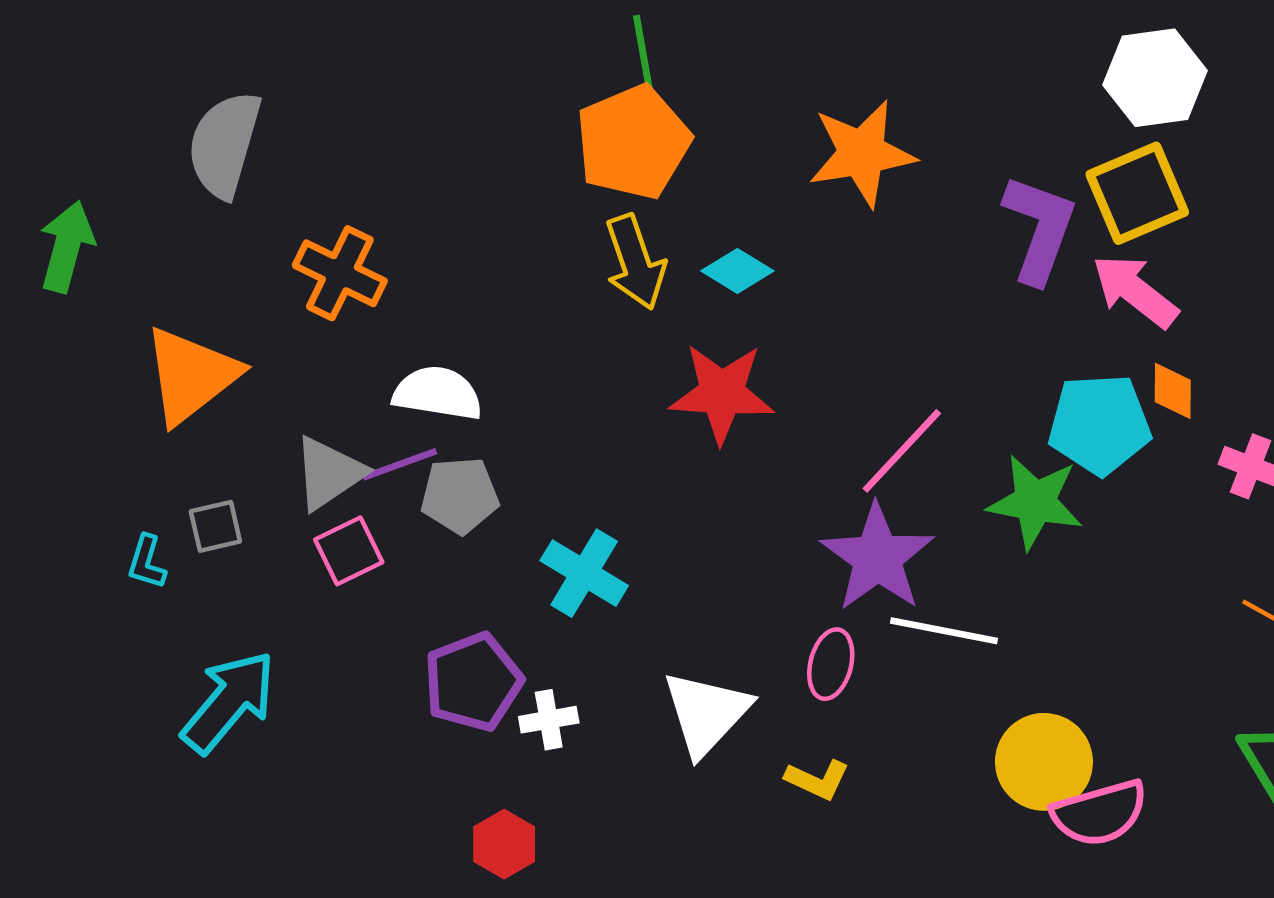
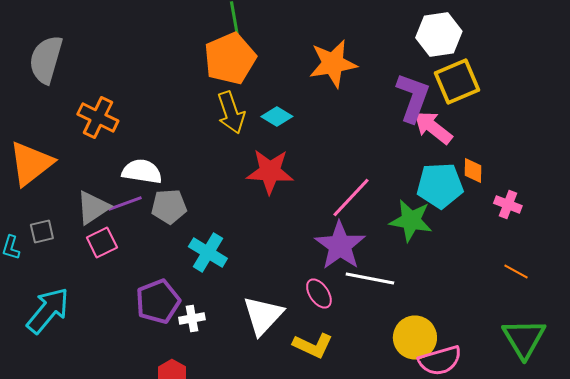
white hexagon: (1155, 78) -> (439, 34), moved
pink arrow: (1135, 291) -> (433, 128), moved
gray pentagon: (460, 495) -> (169, 206), moved
pink ellipse: (831, 664) -> (319, 294), turned -48
yellow L-shape: (817, 780) -> (313, 346), size x1.4

